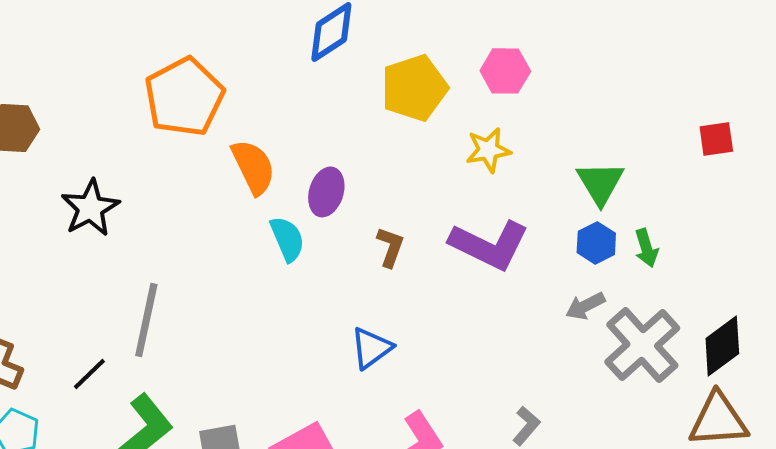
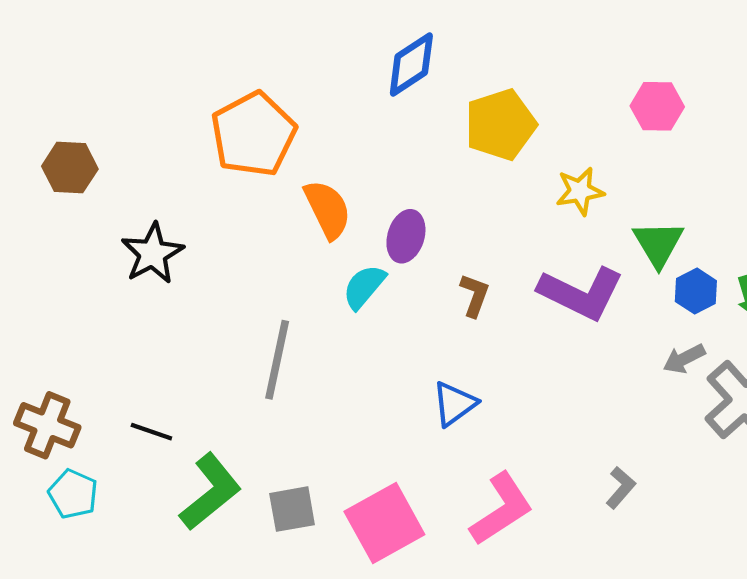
pink hexagon: (505, 71) -> (657, 106), moved
green triangle: (600, 183) -> (658, 244), moved
cyan semicircle: (287, 239) -> (364, 287), turned -117
gray line: (146, 320) -> (277, 360), moved
black line: (89, 374) -> (151, 432), turned 63

